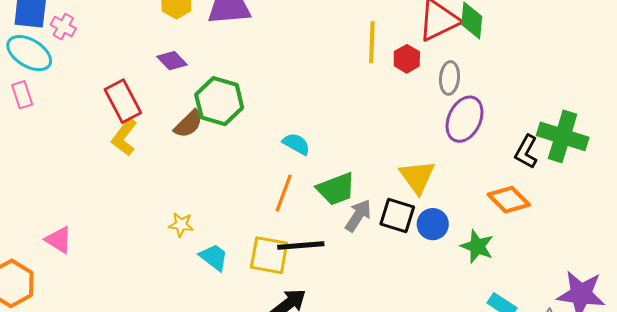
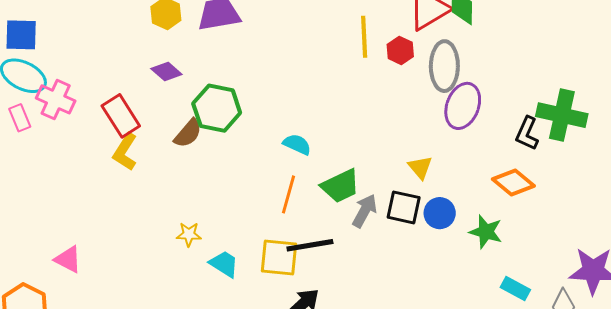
pink cross: (63, 27) -> (56, 99), moved, size x1.5
gray ellipse: (449, 78) -> (444, 66), size x1.5
yellow triangle: (417, 177) -> (420, 167), size x0.7

